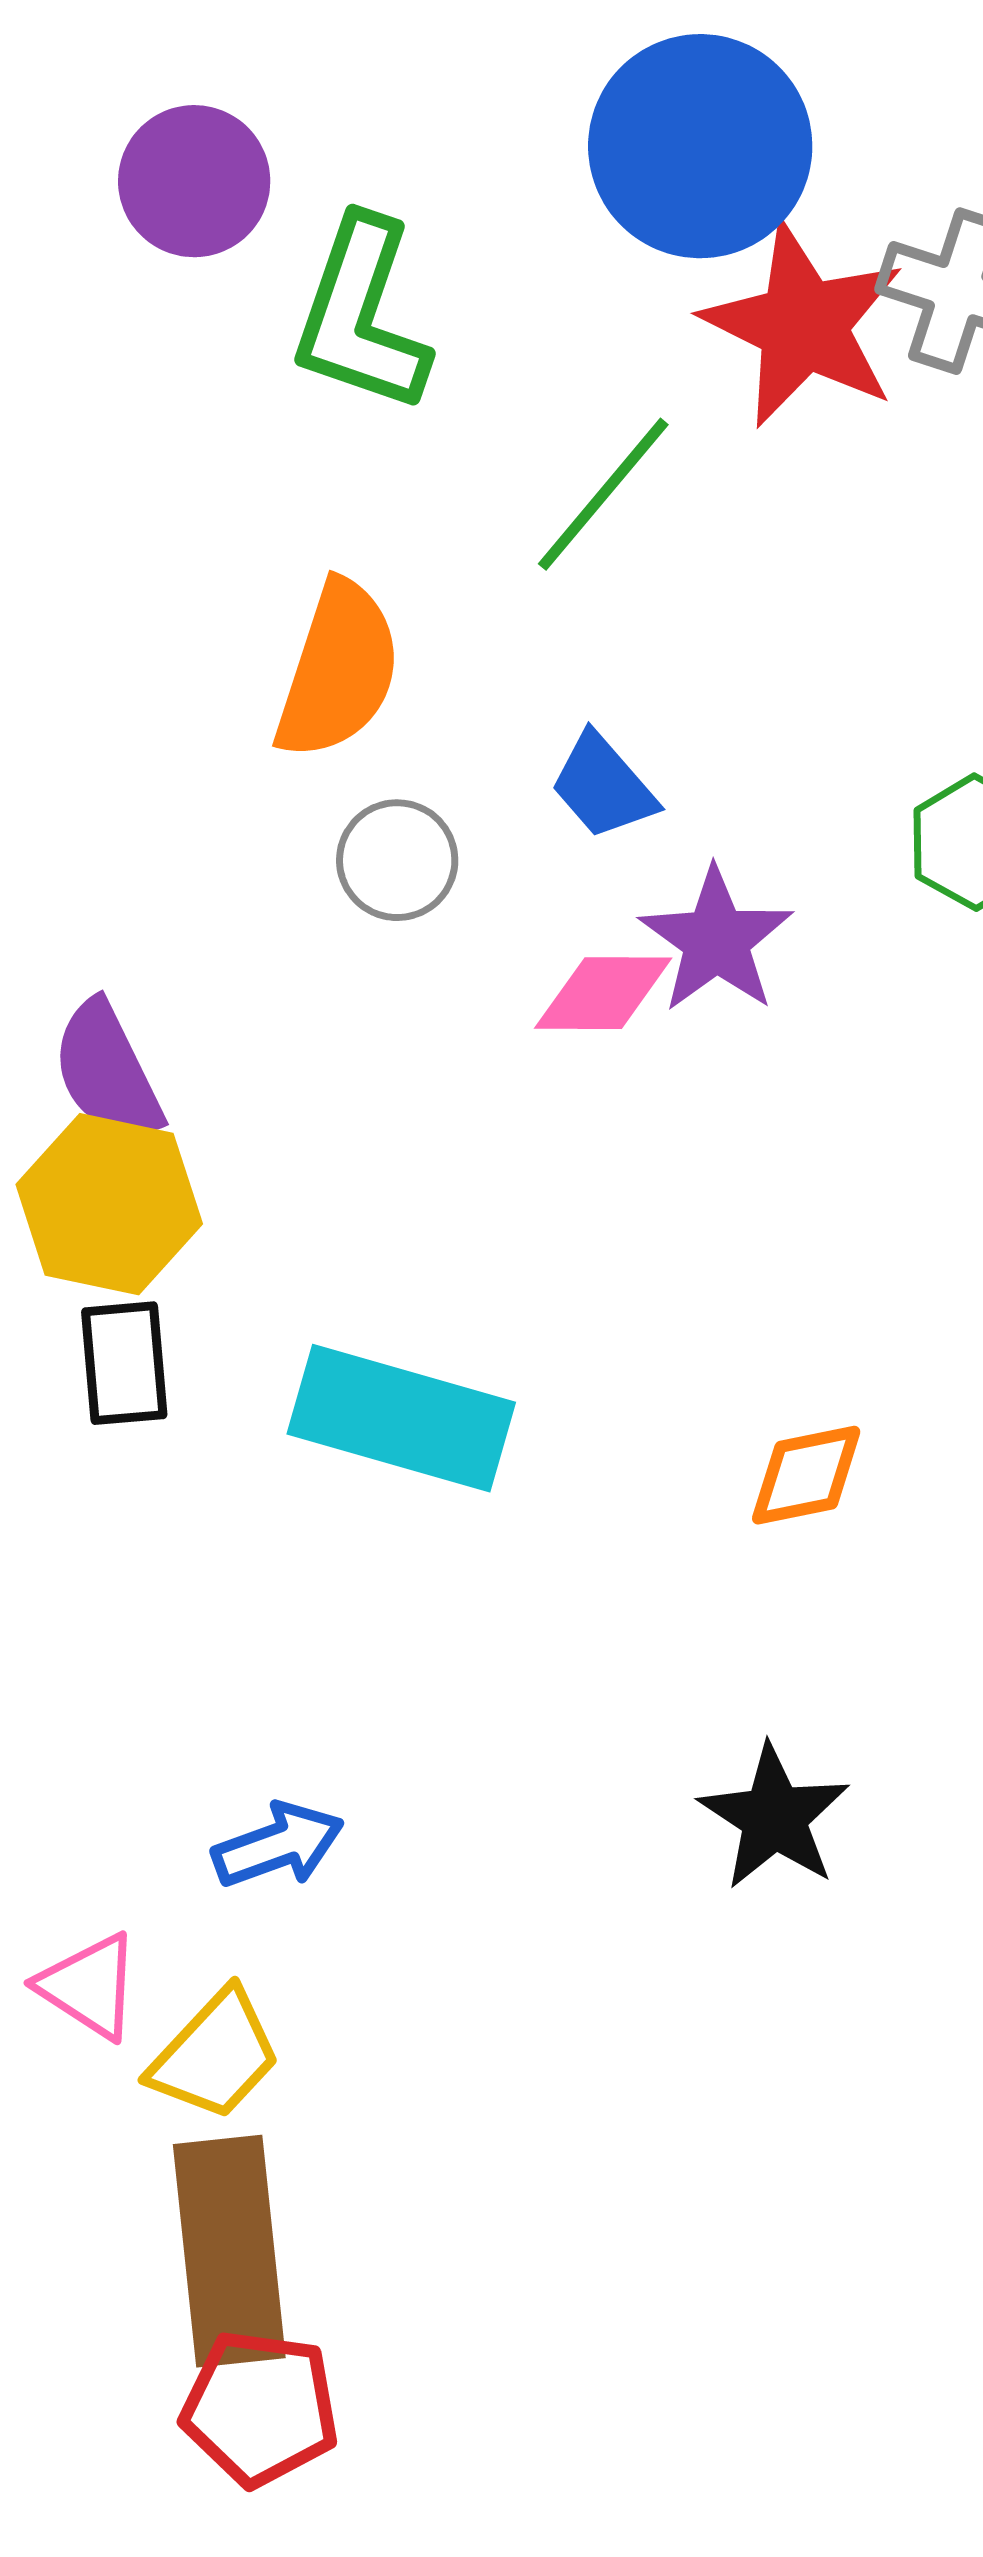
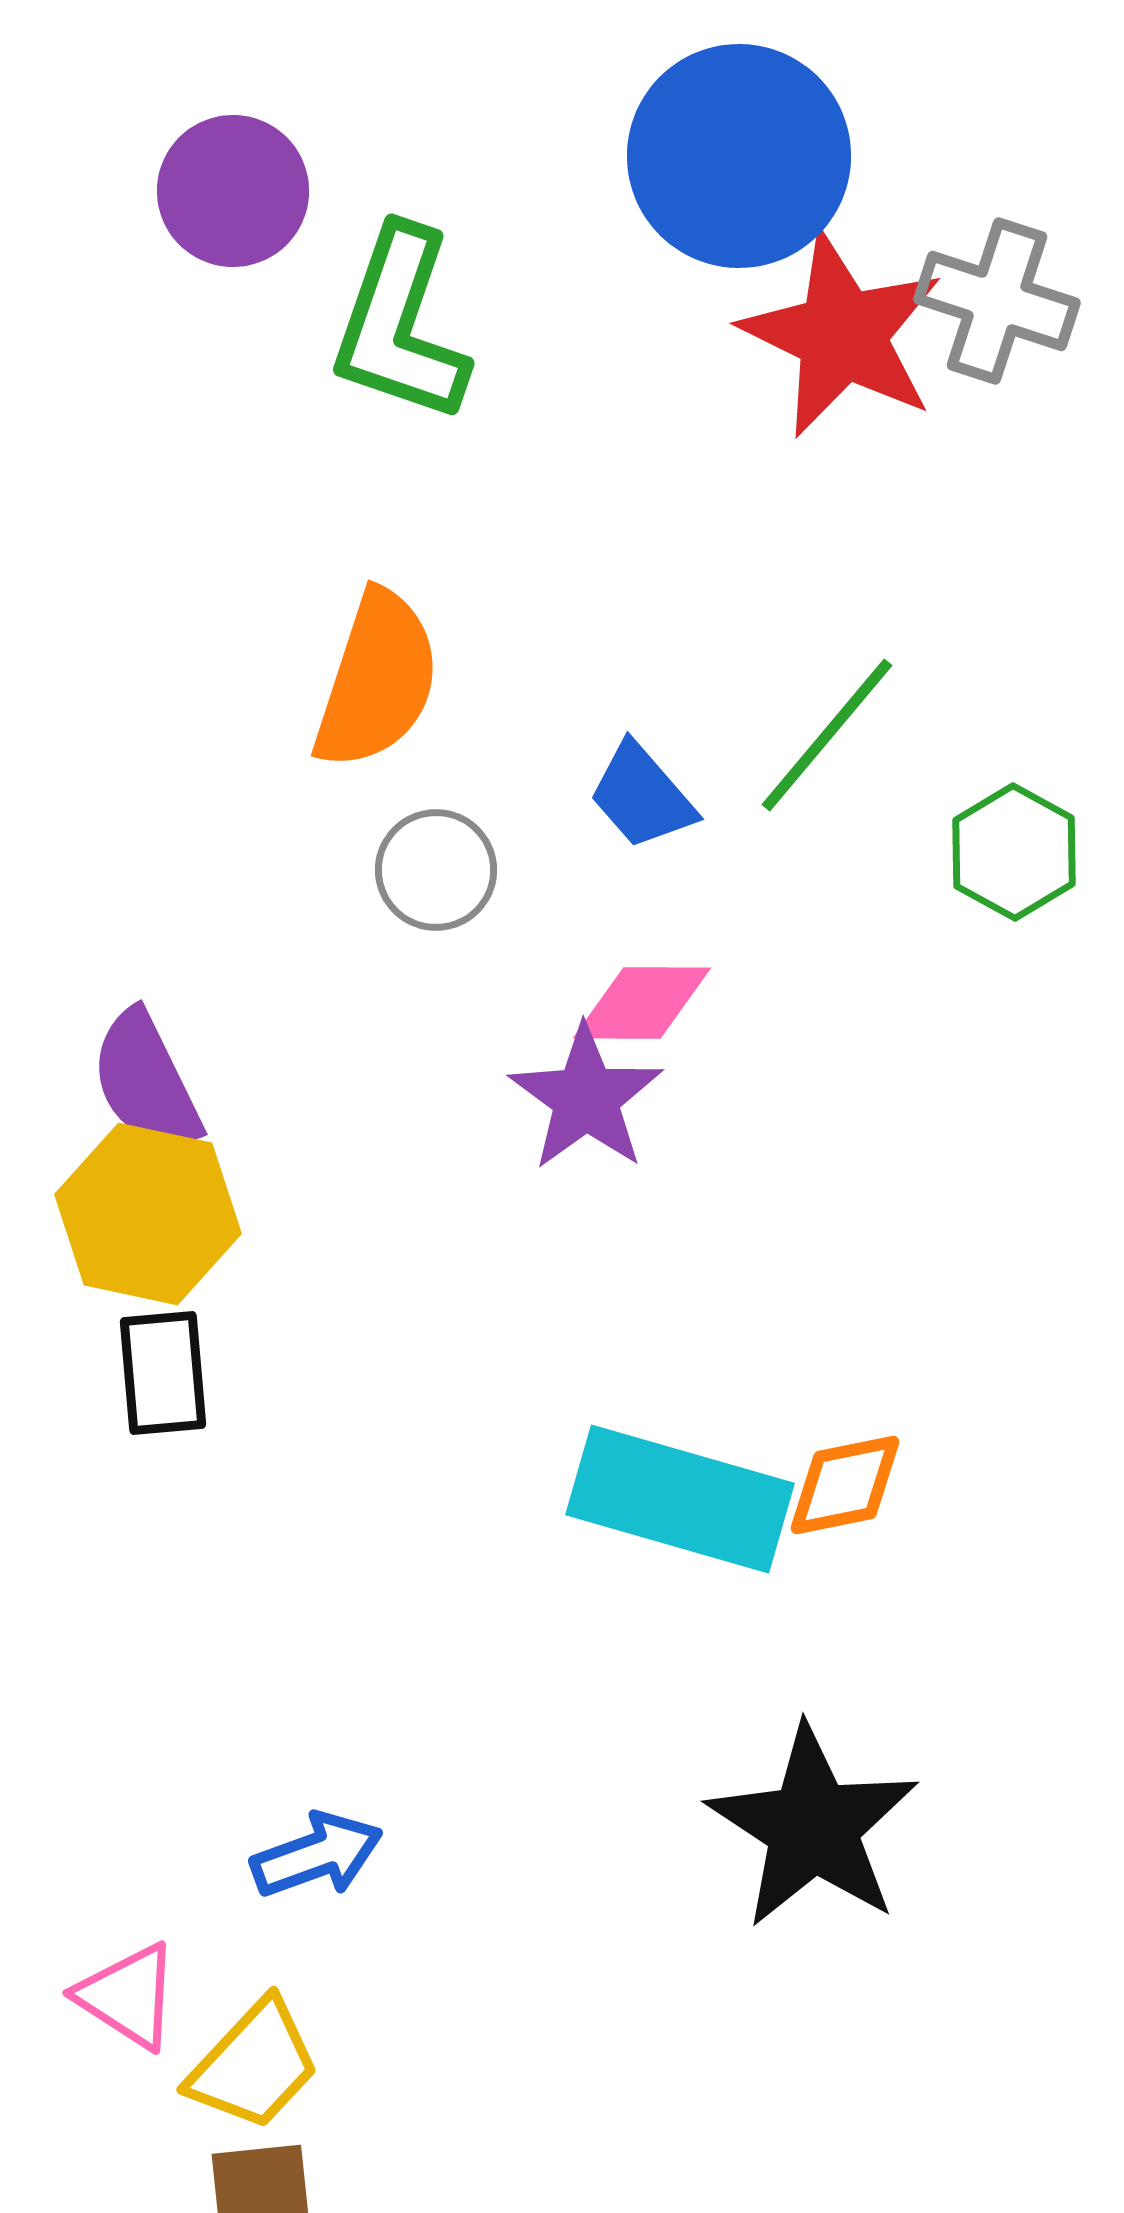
green line: (603, 494) -> (827, 735), moved
purple star: (716, 940) -> (586, 1098), moved
cyan rectangle: (401, 1418) -> (680, 1499), moved
black star: (774, 1817) -> (813, 1827), size x1.4

